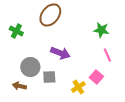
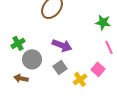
green cross: (16, 31) -> (18, 43), moved, turned 32
gray square: (49, 77) -> (60, 67), moved, turned -32

